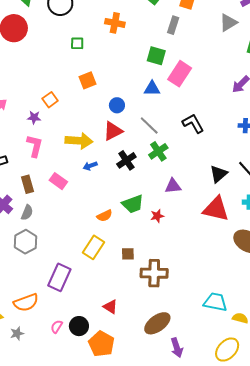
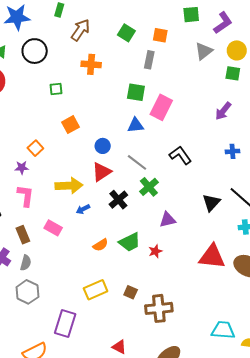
red triangle: (216, 209) -> (212, 257), moved
orange semicircle: (105, 216) -> (100, 245), moved
yellow rectangle: (93, 247) -> (96, 290), turned 40
brown square: (128, 254) -> (131, 292), turned 32

